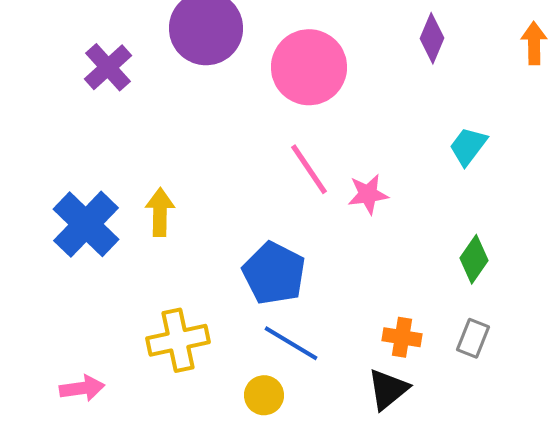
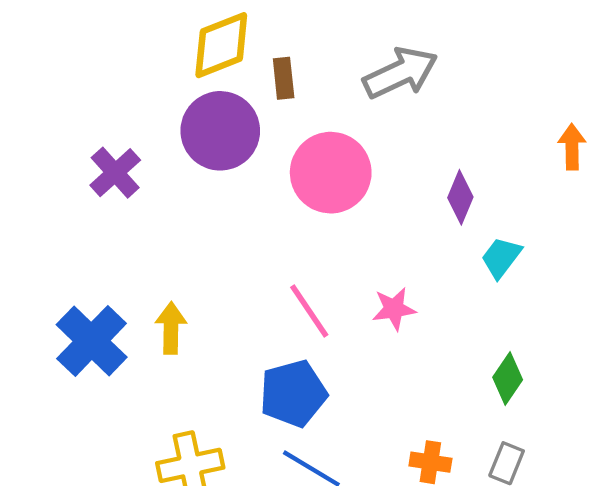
purple diamond: (432, 38) -> (460, 197), moved
pink line: (309, 169) -> (309, 311), moved
blue pentagon: (274, 273) -> (293, 394), turned 30

